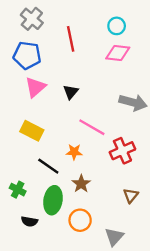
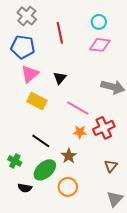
yellow rectangle: (32, 131) -> (37, 101), moved
orange star: (74, 152) -> (80, 132), moved
green ellipse: (53, 200) -> (45, 170), turned 40
gray triangle: (114, 237) -> (115, 199), moved

